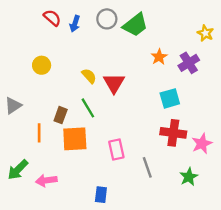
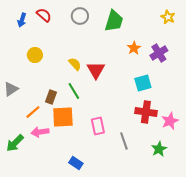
gray circle: (107, 19) -> (80, 16), moved
blue arrow: (75, 24) -> (22, 20), moved
green trapezoid: (135, 25) -> (114, 21), turned -35
yellow star: (205, 33) -> (168, 17), moved
orange line: (39, 133) -> (33, 112), turned 49
pink arrow: (46, 180) -> (40, 132), moved
blue rectangle: (101, 195) -> (76, 163), moved, turned -64

